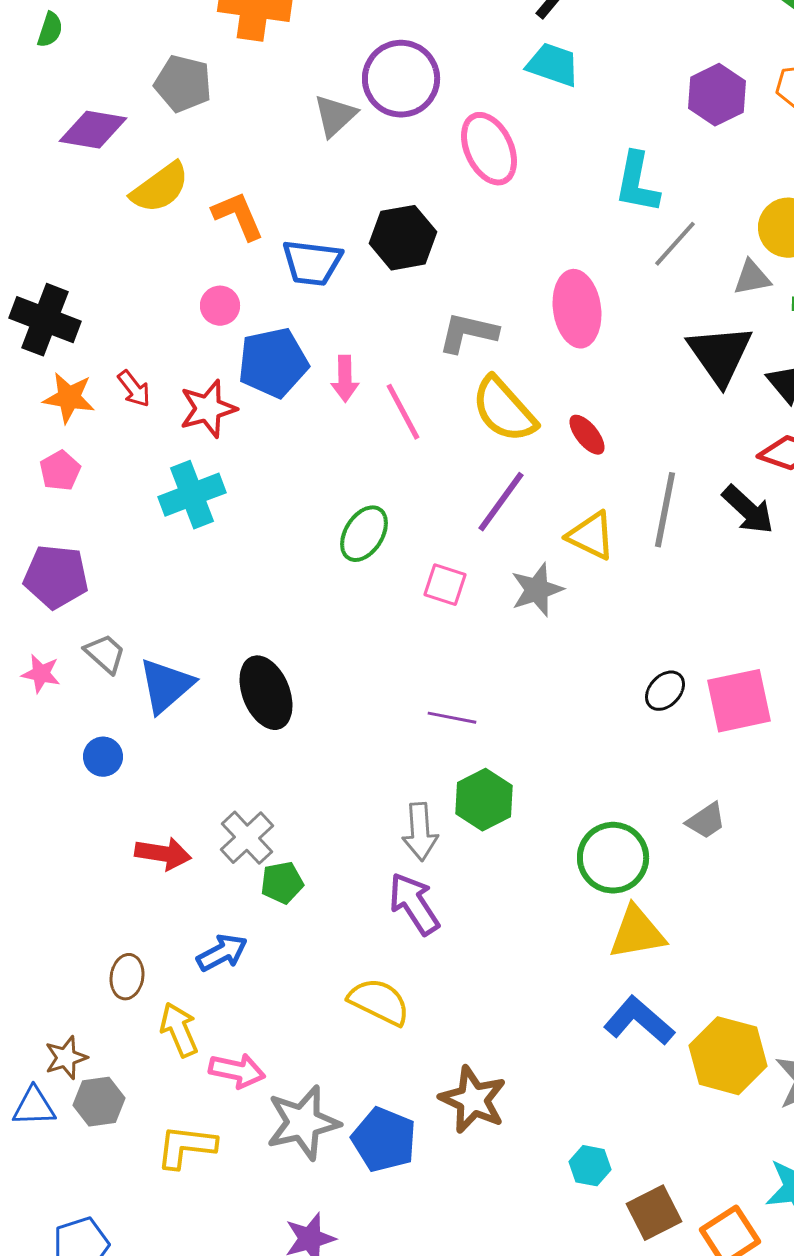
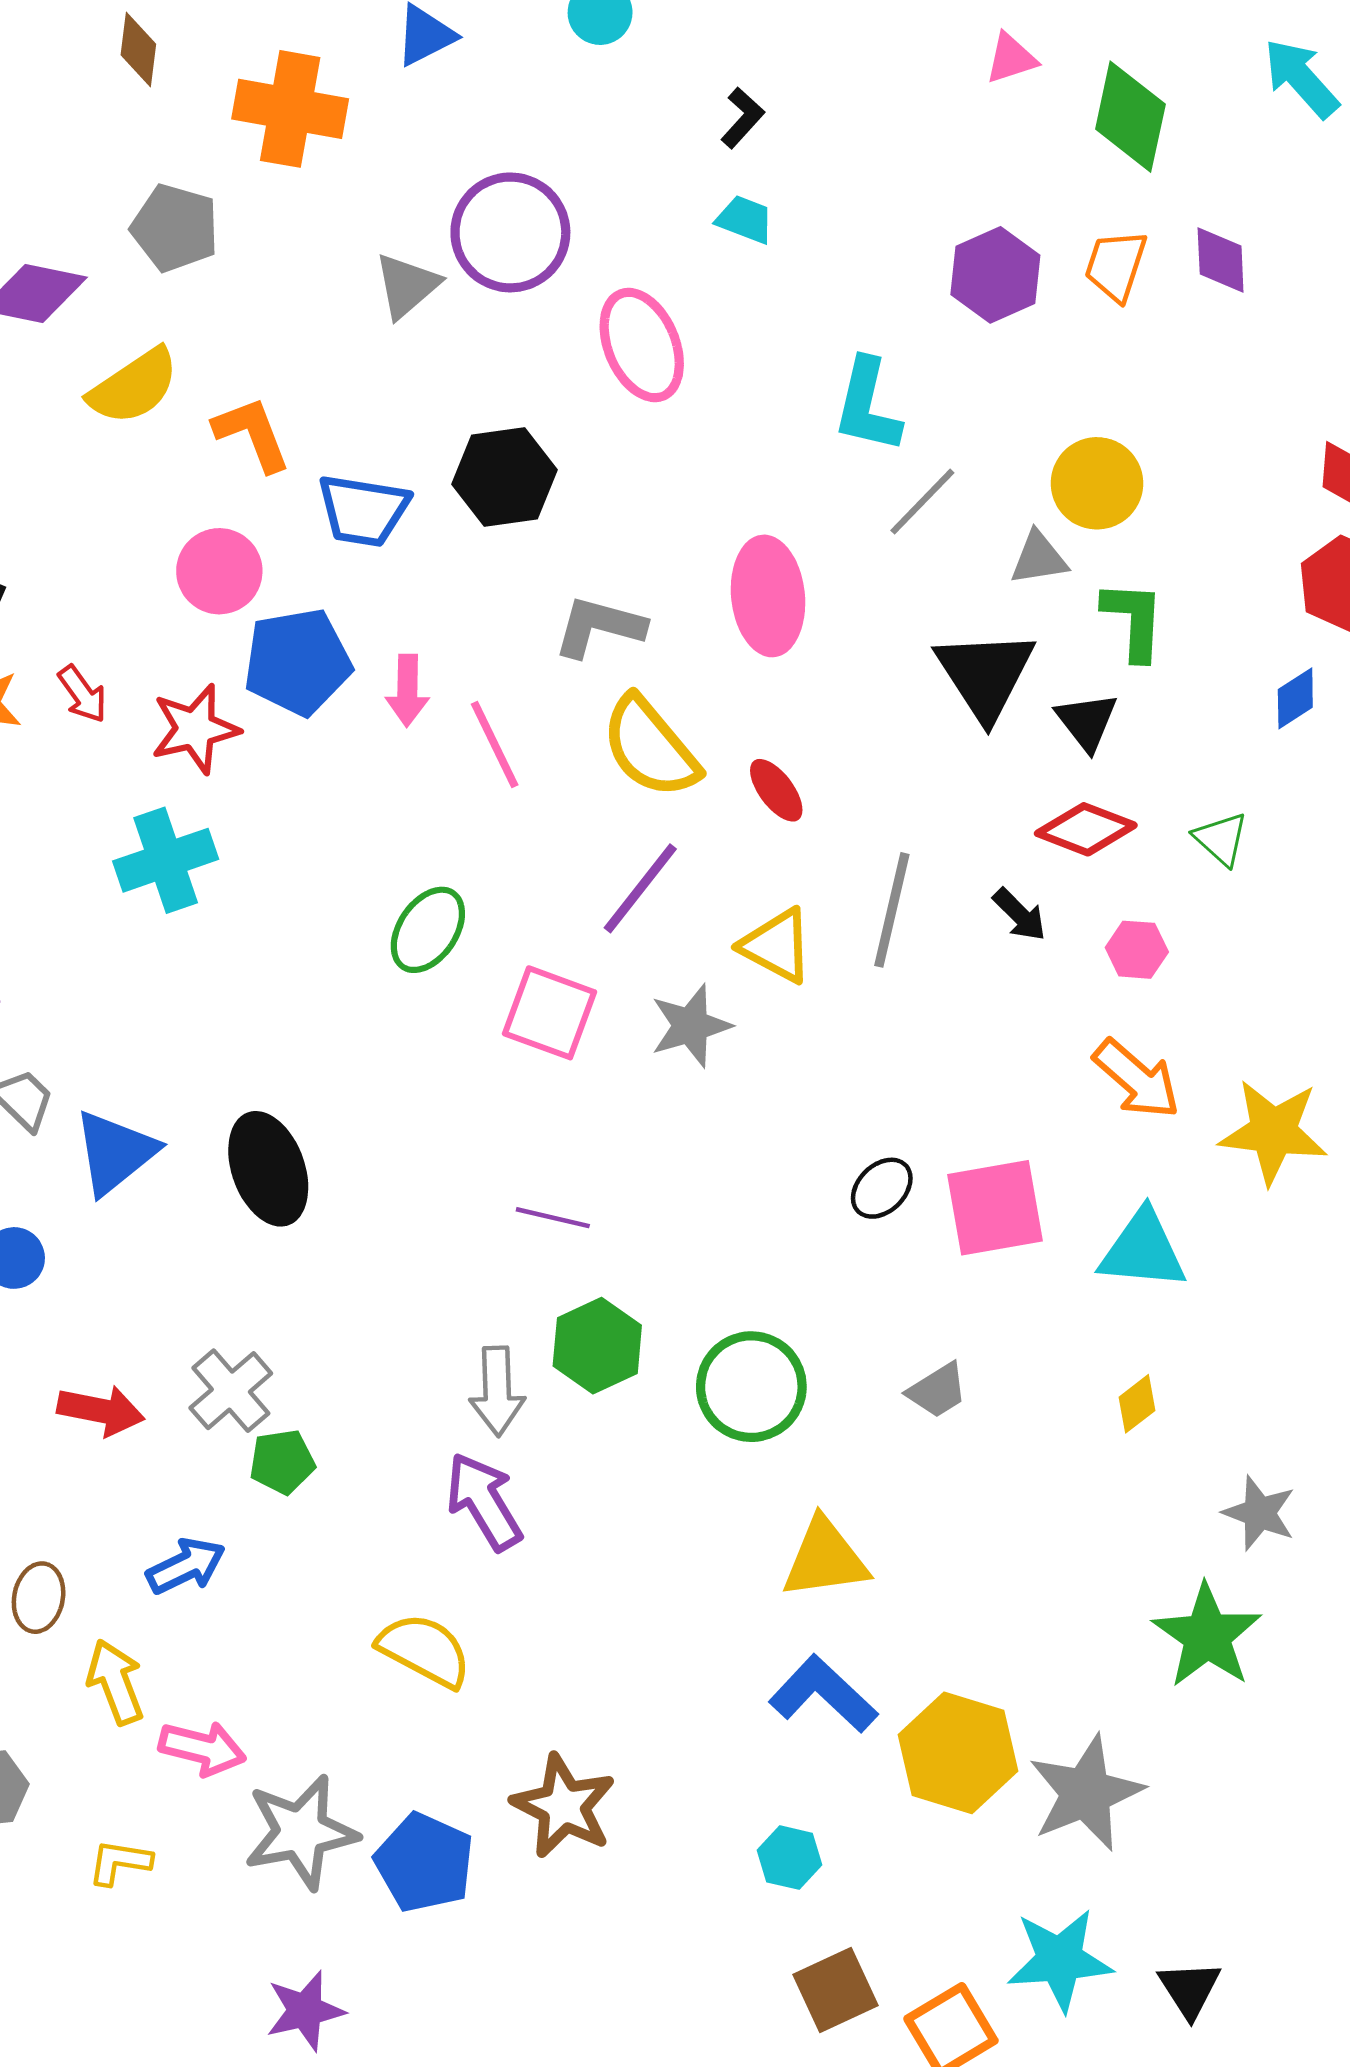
cyan trapezoid: (553, 65) -> (745, 219), size x0.7
pink circle: (220, 306) -> (219, 571), size x1.4
black arrow: (748, 510) -> (1020, 915), size x0.7
pink square: (445, 585) -> (550, 1013), size x1.4
green circle: (613, 858) -> (751, 1387), moved
yellow L-shape: (186, 1147) -> (120, 1862), size x0.7
cyan hexagon: (590, 1166) -> (789, 1858), moved

